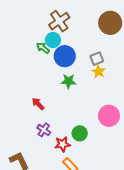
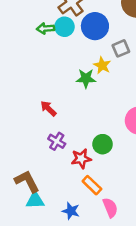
green arrow: (43, 48) -> (45, 28), moved, turned -40
blue circle: (65, 56) -> (95, 26), moved
yellow star: (99, 72) -> (102, 65), moved

